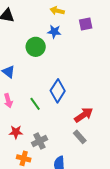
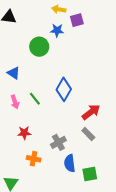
purple square: (86, 24) -> (77, 20), moved
green line: (35, 104) -> (35, 99), moved
gray cross: (39, 141) -> (58, 142), moved

